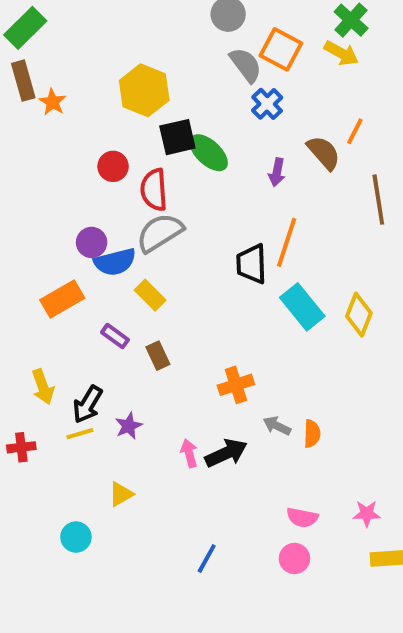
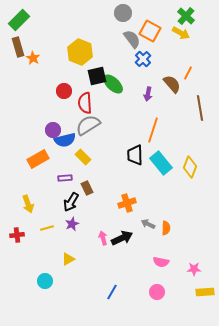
black trapezoid: (252, 264) -> (135, 155), moved
purple rectangle: (115, 336) -> (65, 178), turned -40
black arrow: (88, 404) -> (71, 202), moved
pink semicircle: (302, 518) -> (161, 262), moved

